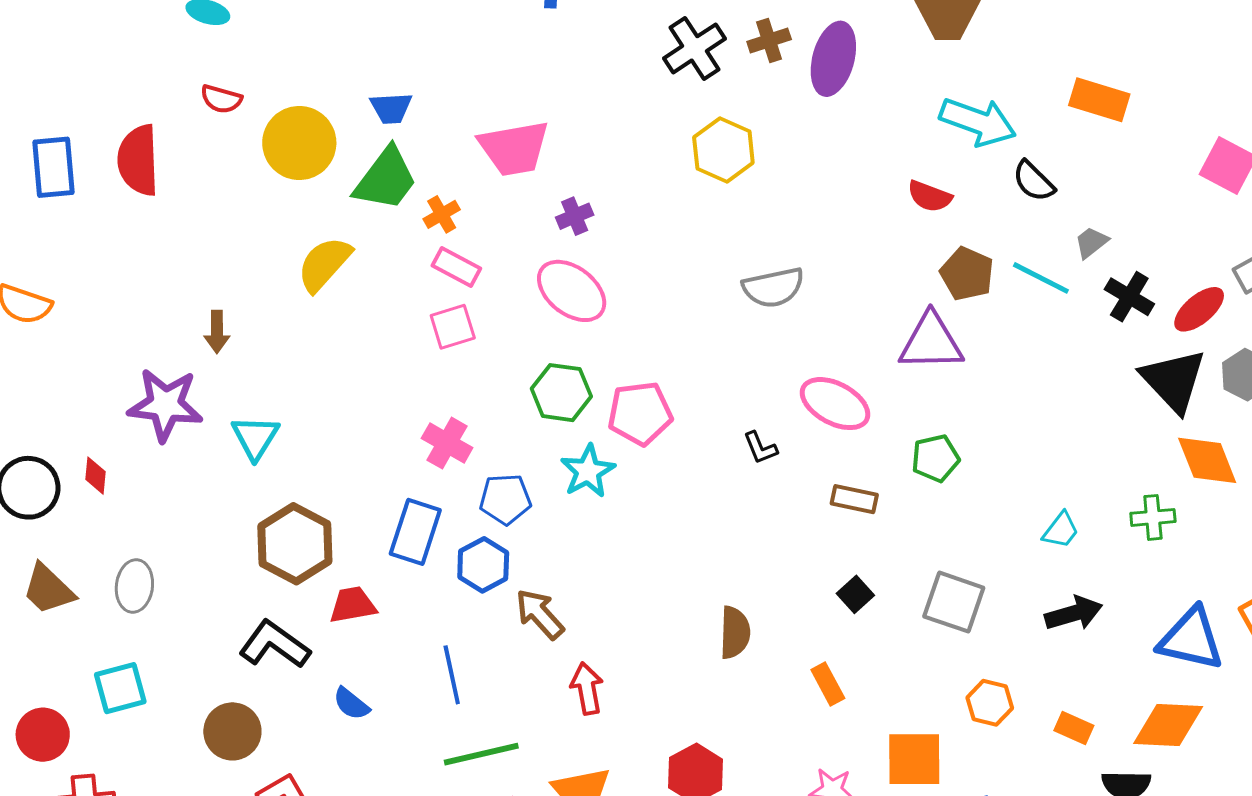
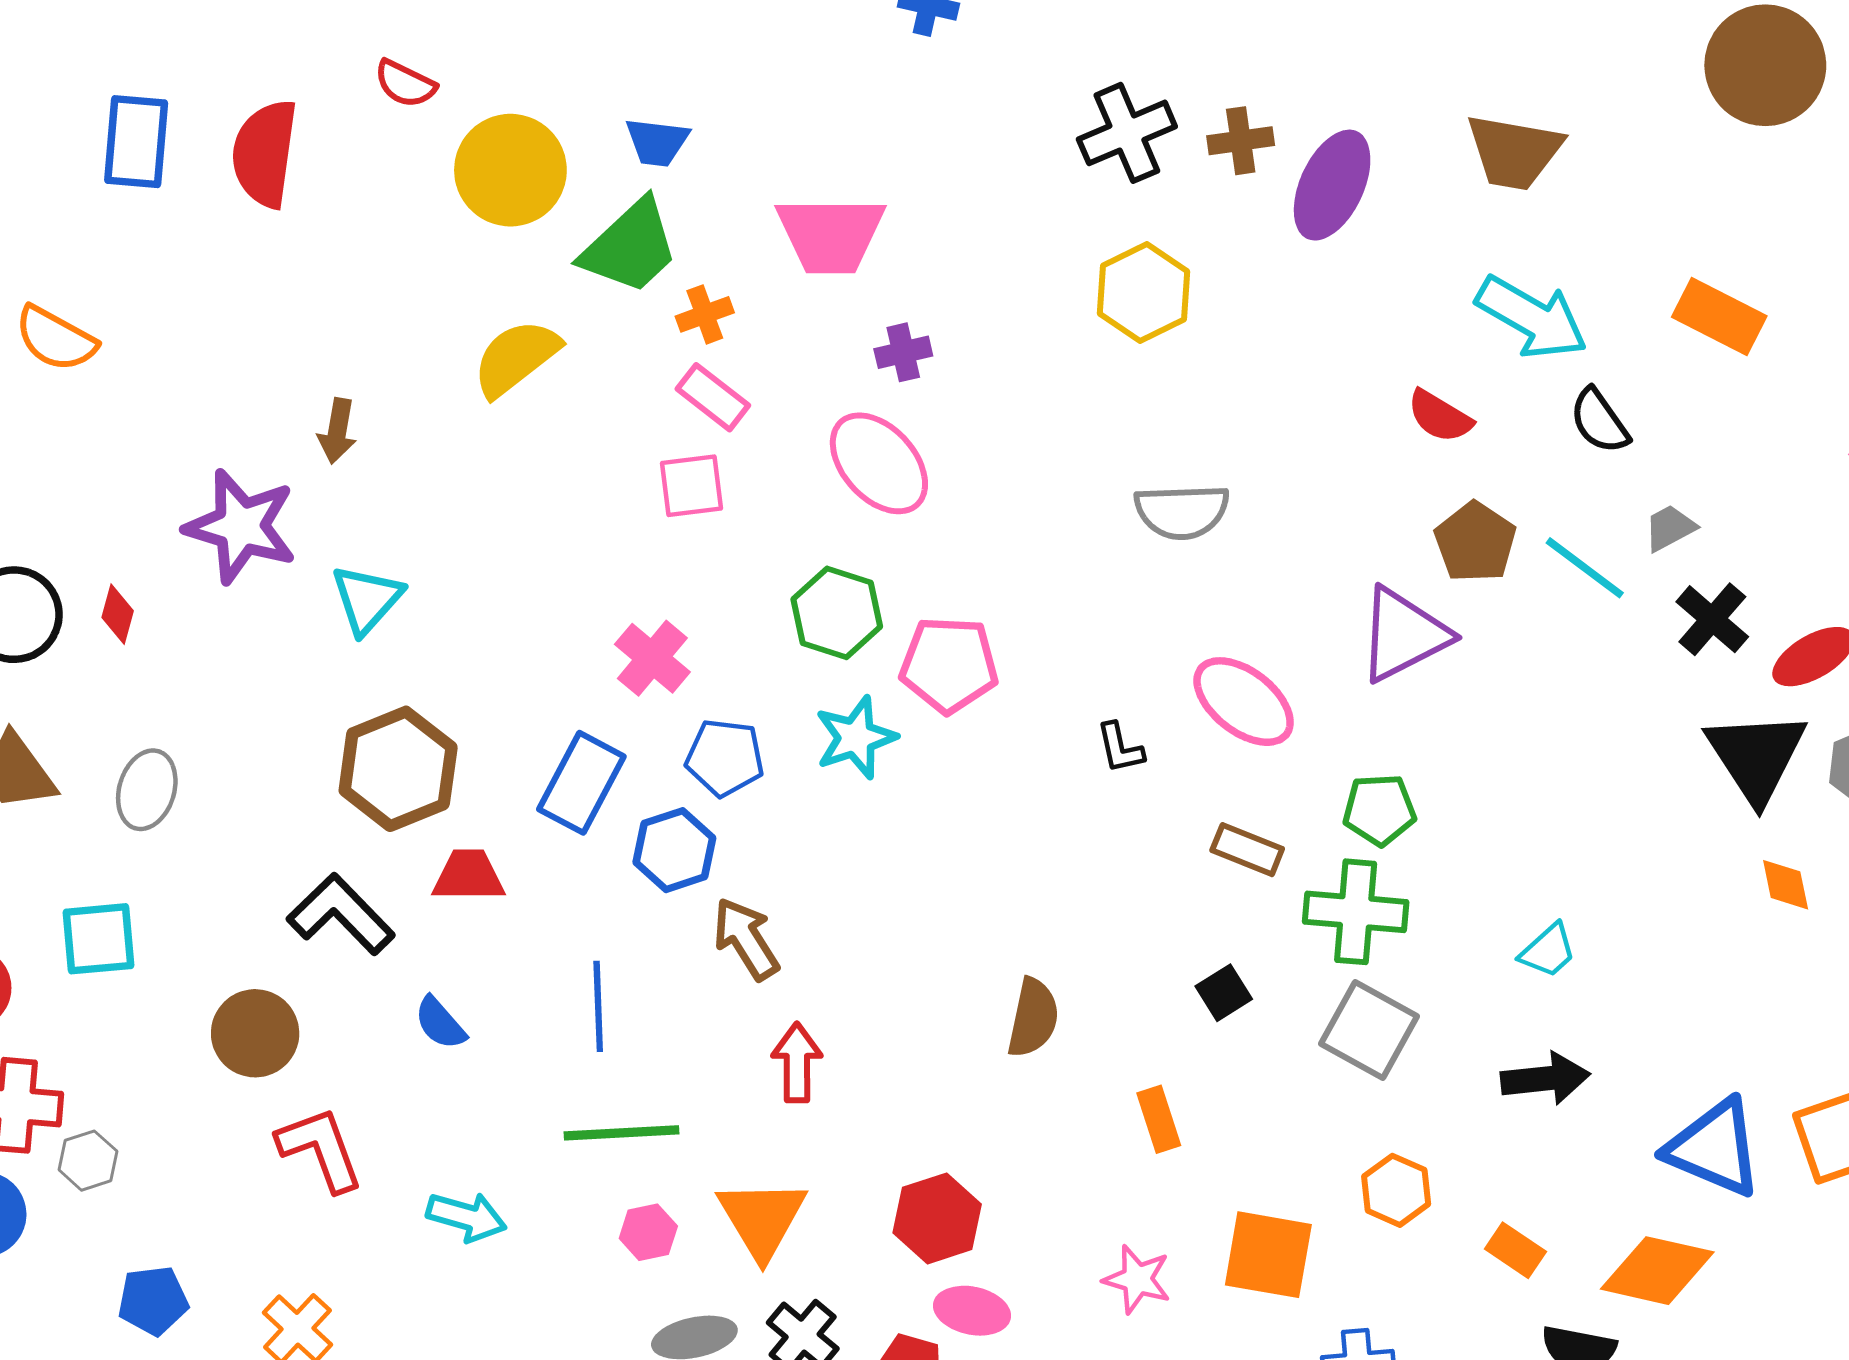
purple triangle: (931, 342) -> (1404, 635), turned -36
orange diamond: (1207, 460) -> (1786, 885), size x0.6
green cross: (1153, 517) -> (1356, 912), moved, size x1.5

